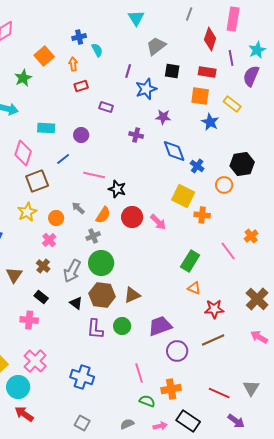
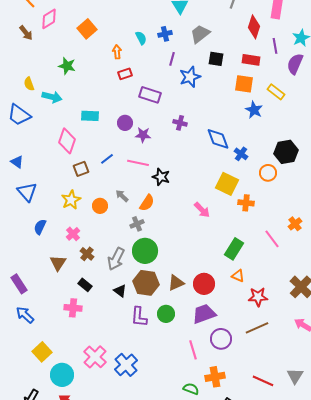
blue cross: (79, 37) -> (165, 34), moved
orange square: (44, 56) -> (87, 29), moved
green star: (23, 78) -> (67, 66), turned -30
purple rectangle: (106, 107) -> (150, 95), size x1.5
purple star: (163, 117) -> (143, 135), moved
blue line: (63, 159) -> (107, 159), moved
brown square: (37, 181) -> (81, 169), size x0.7
red circle: (132, 217) -> (204, 284), moved
pink cross: (49, 240) -> (73, 234), moved
pink cross: (35, 361) -> (95, 357), moved
pink line: (139, 373) -> (193, 350), moved
blue cross: (82, 377) -> (126, 365), turned 30

